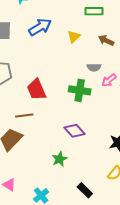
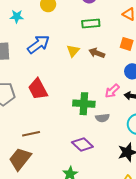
brown arrow: (106, 40) -> (97, 53), moved
gray semicircle: (94, 67) -> (102, 118), moved
red trapezoid: (36, 89) -> (38, 89), moved

